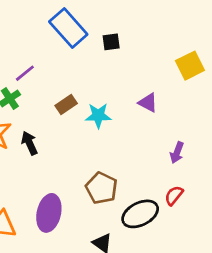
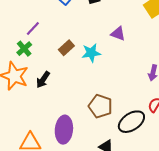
purple triangle: (148, 103) -> (118, 34), moved
black arrow: (30, 143) -> (43, 80), turned -114

